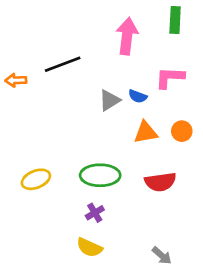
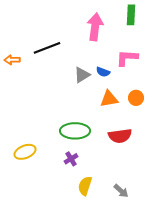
yellow ellipse: (36, 179) -> (25, 152), moved
yellow semicircle: (89, 248) -> (85, 186), moved, turned 84

